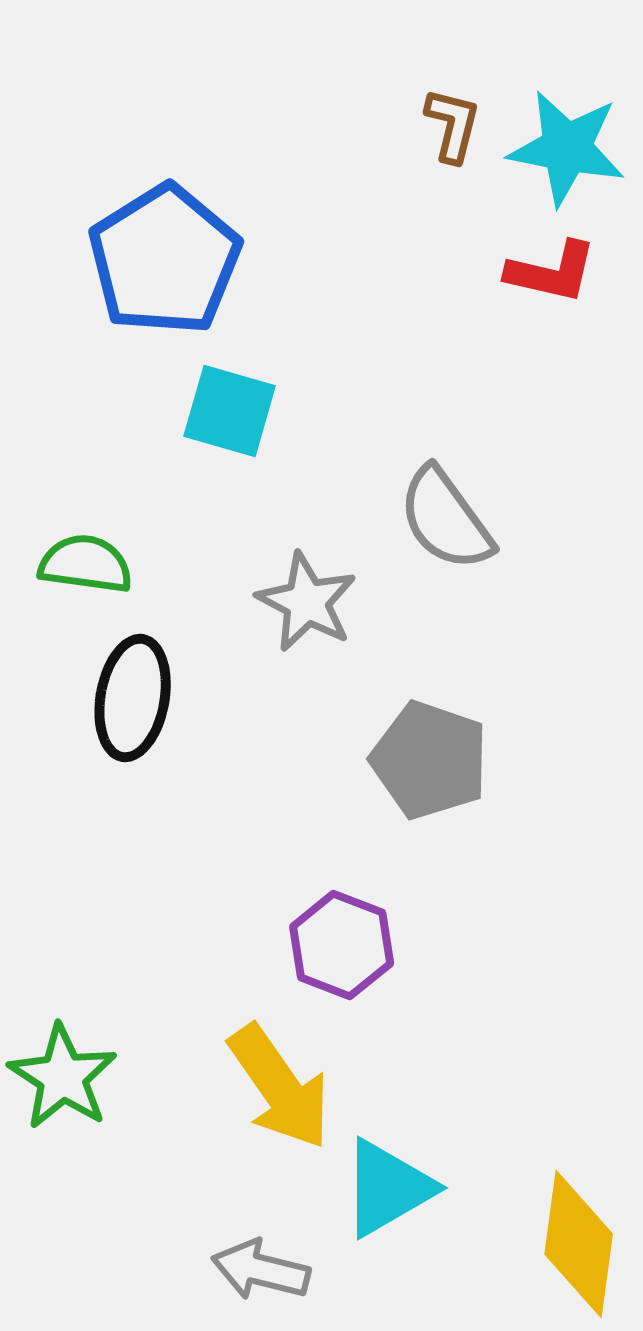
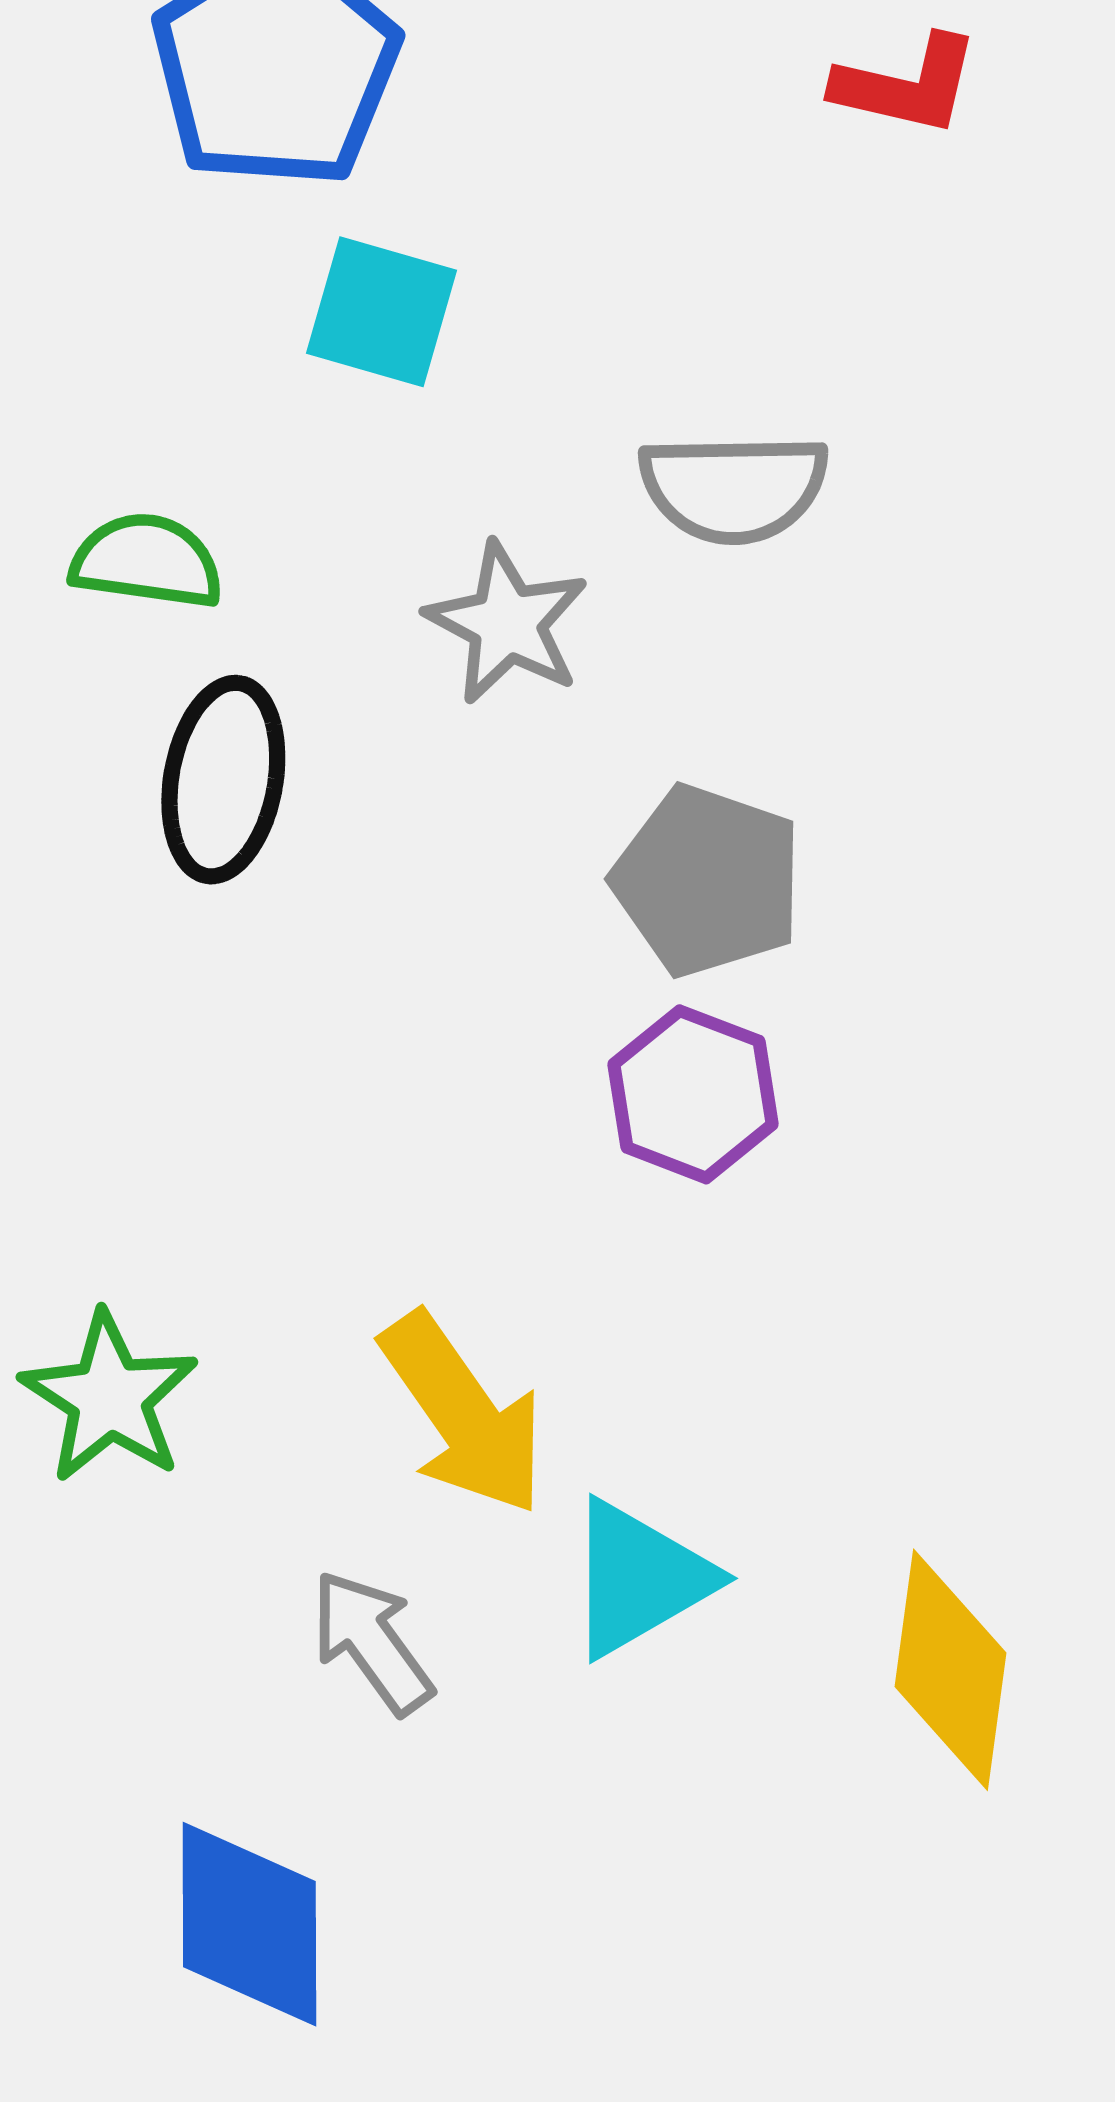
gray semicircle: (446, 519) -> (734, 488), turned -55
purple hexagon: (342, 945) -> (693, 1094), moved
gray arrow: (261, 1270) -> (372, 1642), moved, turned 40

